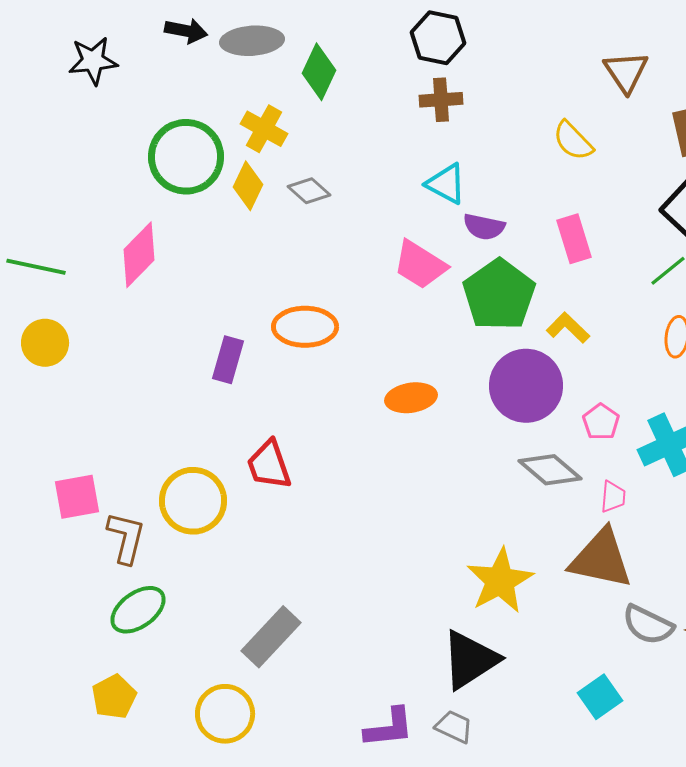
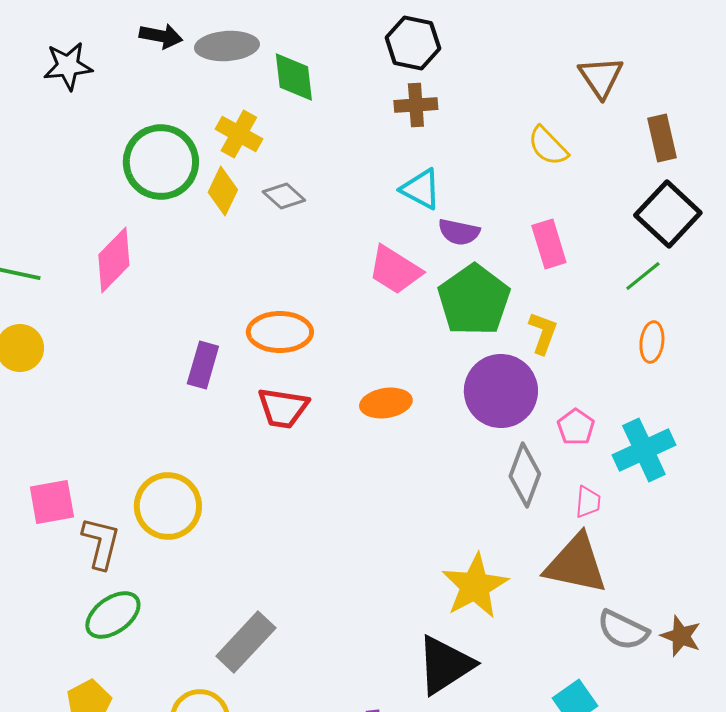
green diamond: (319, 72) -> (294, 77), turned -32
yellow L-shape: (568, 328) -> (543, 333), turned 66
red trapezoid: (269, 465) -> (283, 408), moved, turned -62
gray diamond: (550, 470) -> (525, 475), turned 70

